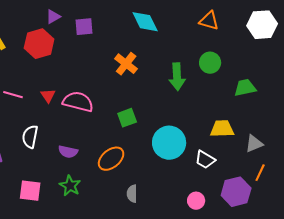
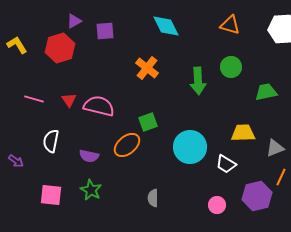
orange ellipse: (111, 159) -> (127, 145), moved

